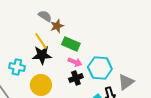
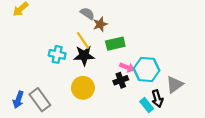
green rectangle: (71, 44) -> (115, 44), turned -36
pink arrow: (75, 62) -> (127, 67), moved
cyan cross: (17, 67) -> (57, 54), moved

